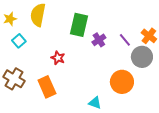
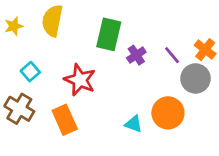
cyan square: (19, 41) -> (30, 72), moved
red star: (58, 58) -> (80, 80), size x1.6
cyan triangle: (95, 103) -> (134, 124), moved

